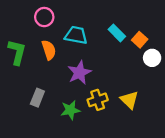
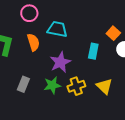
cyan rectangle: (117, 33) -> (93, 51), moved, turned 56
green star: (70, 110) -> (52, 85), moved

